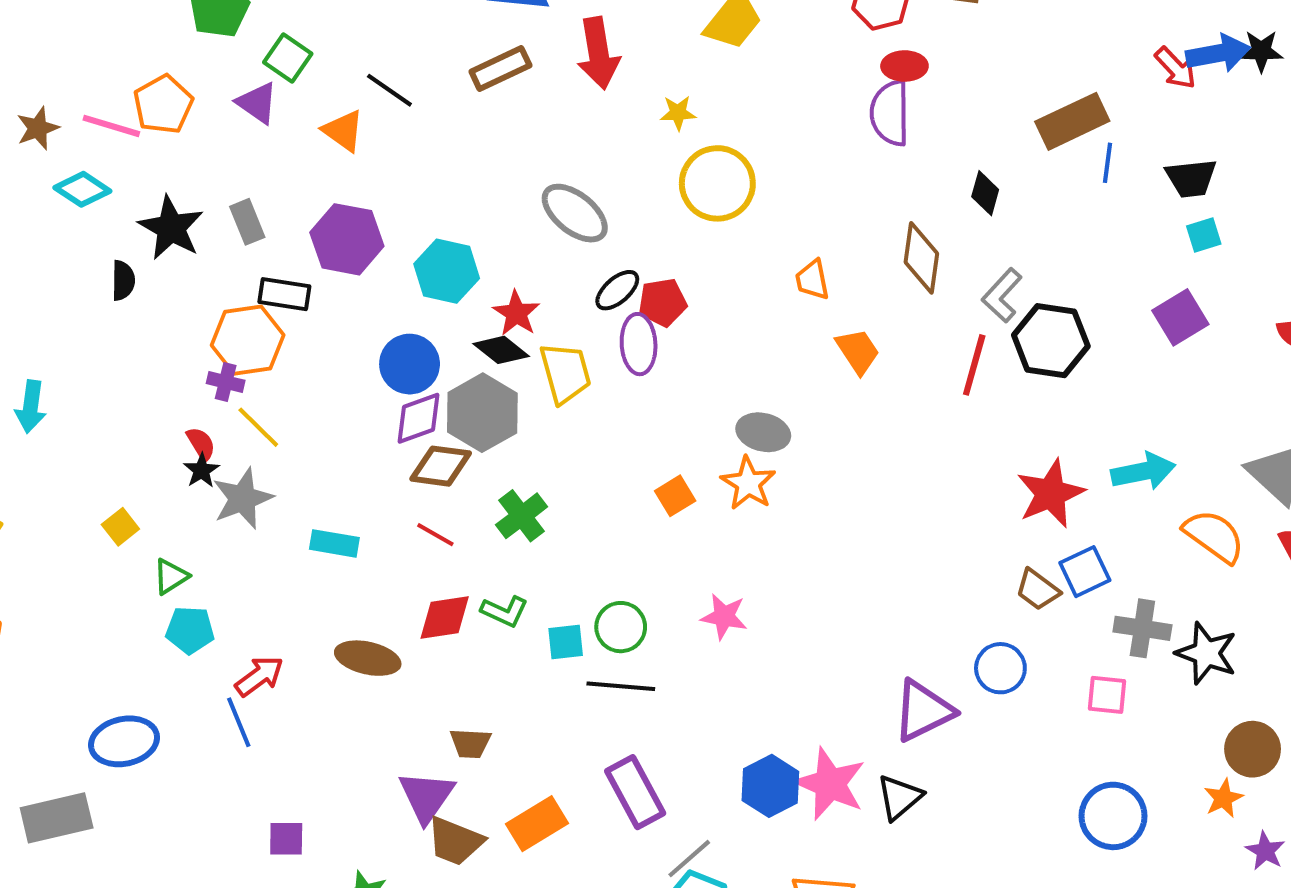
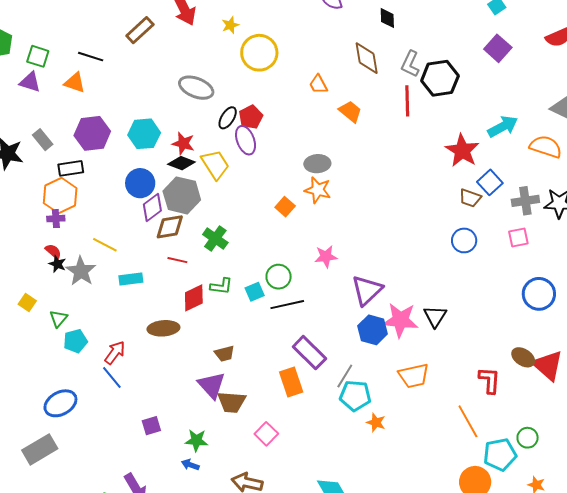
yellow line: (258, 427) -> (105, 245), moved
purple triangle: (923, 711) -> (367, 290), moved
orange rectangle: (537, 824) -> (291, 382), moved, turned -60

